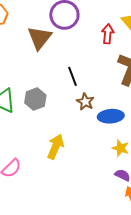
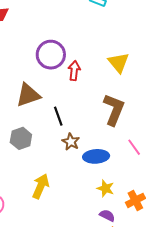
red arrow: (108, 34) -> (74, 71), moved
brown triangle: (40, 38) -> (28, 95), moved, turned 32

